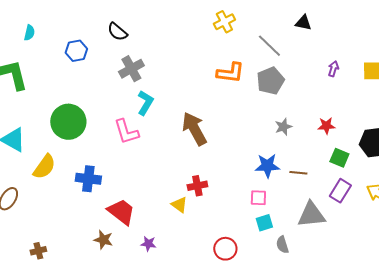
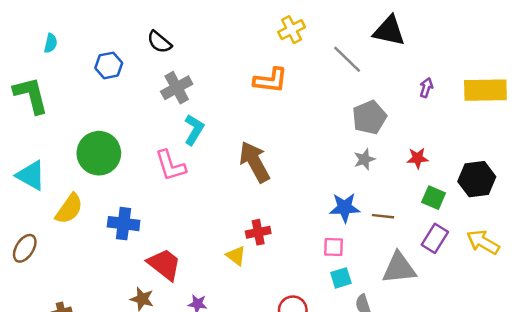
black triangle: (303, 23) -> (389, 31), size x1.6
orange L-shape: (230, 73) -> (271, 80), moved
gray pentagon: (270, 81) -> (369, 117), moved

